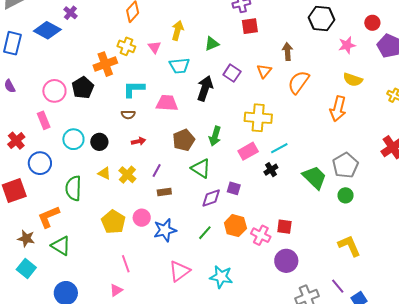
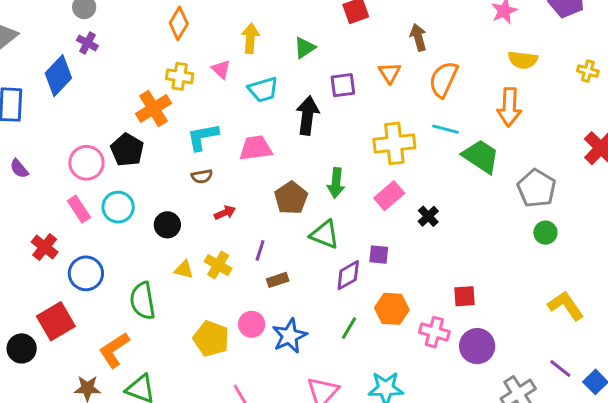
blue diamond: (47, 30) -> (58, 76), turned -64
purple square: (232, 73) -> (343, 85), turned -30
cyan circle: (73, 139) -> (118, 207), moved
cyan line: (279, 148) -> (446, 129), moved, turned 54
green trapezoid: (315, 177) -> (481, 156), moved
pink cross: (261, 235) -> (434, 332), moved

